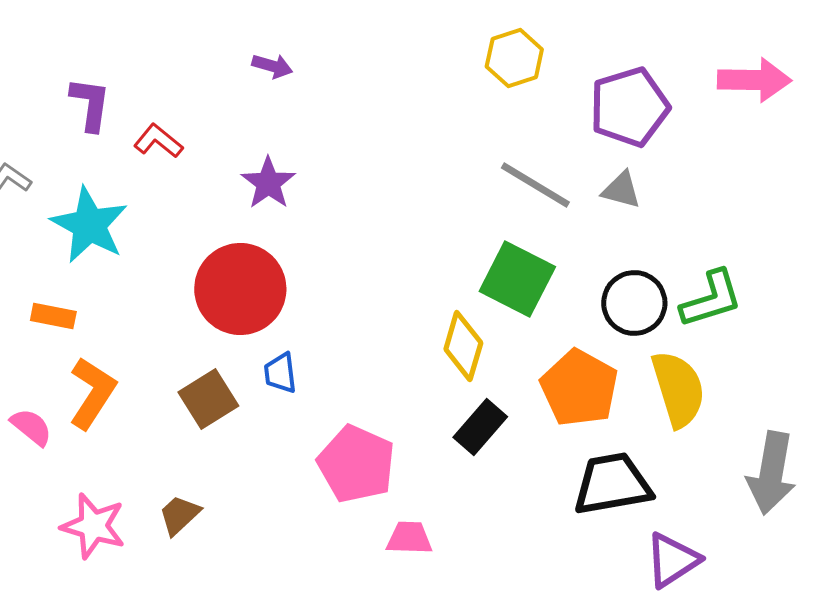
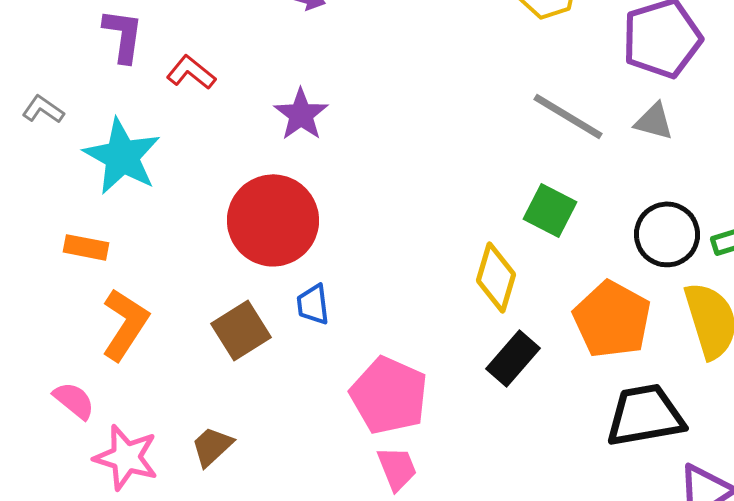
green square: (517, 279) -> (550, 210), size x0.7
pink semicircle: (31, 427) -> (74, 400), moved
pink trapezoid: (409, 538) -> (397, 468), moved, turned 66

